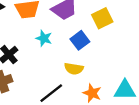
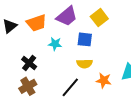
blue square: (80, 40) -> (85, 39), turned -35

